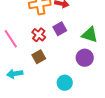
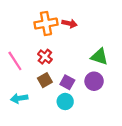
purple square: (60, 29) -> (67, 82), moved, turned -32
cyan circle: (65, 83) -> (65, 102), moved

